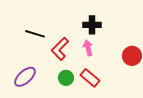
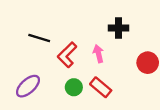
black cross: (92, 25) -> (119, 28), moved

